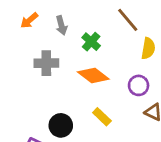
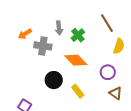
orange arrow: (29, 20) -> (25, 34), moved
gray arrow: (61, 25) -> (59, 28), moved
black circle: (61, 125) -> (54, 80), moved

